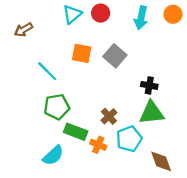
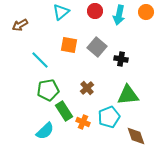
red circle: (101, 13) -> (95, 11), moved
black cross: (149, 85) -> (121, 59), moved
brown cross: (109, 116) -> (87, 88), moved
green rectangle: (76, 132) -> (64, 111), turned 36

